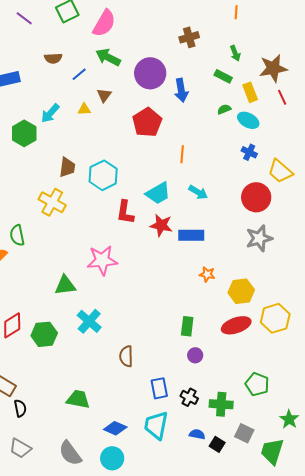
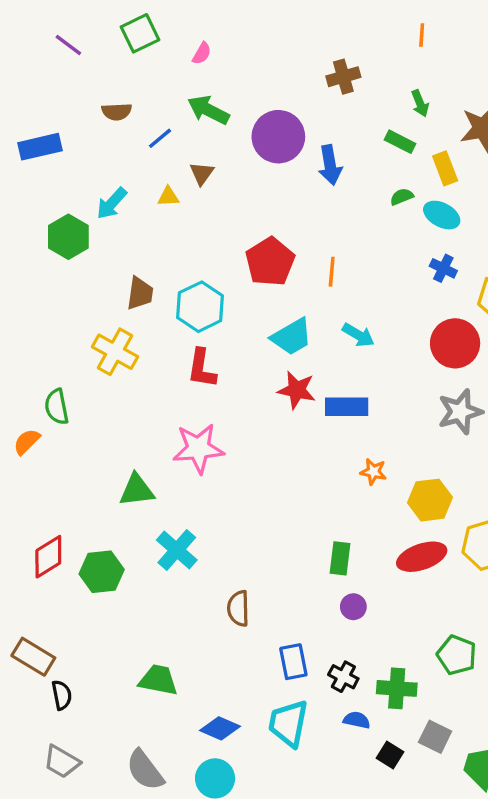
pink semicircle: (104, 23) -> (202, 53), size x0.5
red pentagon: (147, 122) -> (270, 262), moved
red L-shape: (125, 212) -> (202, 368), moved
blue semicircle: (197, 434) -> (357, 720), moved

